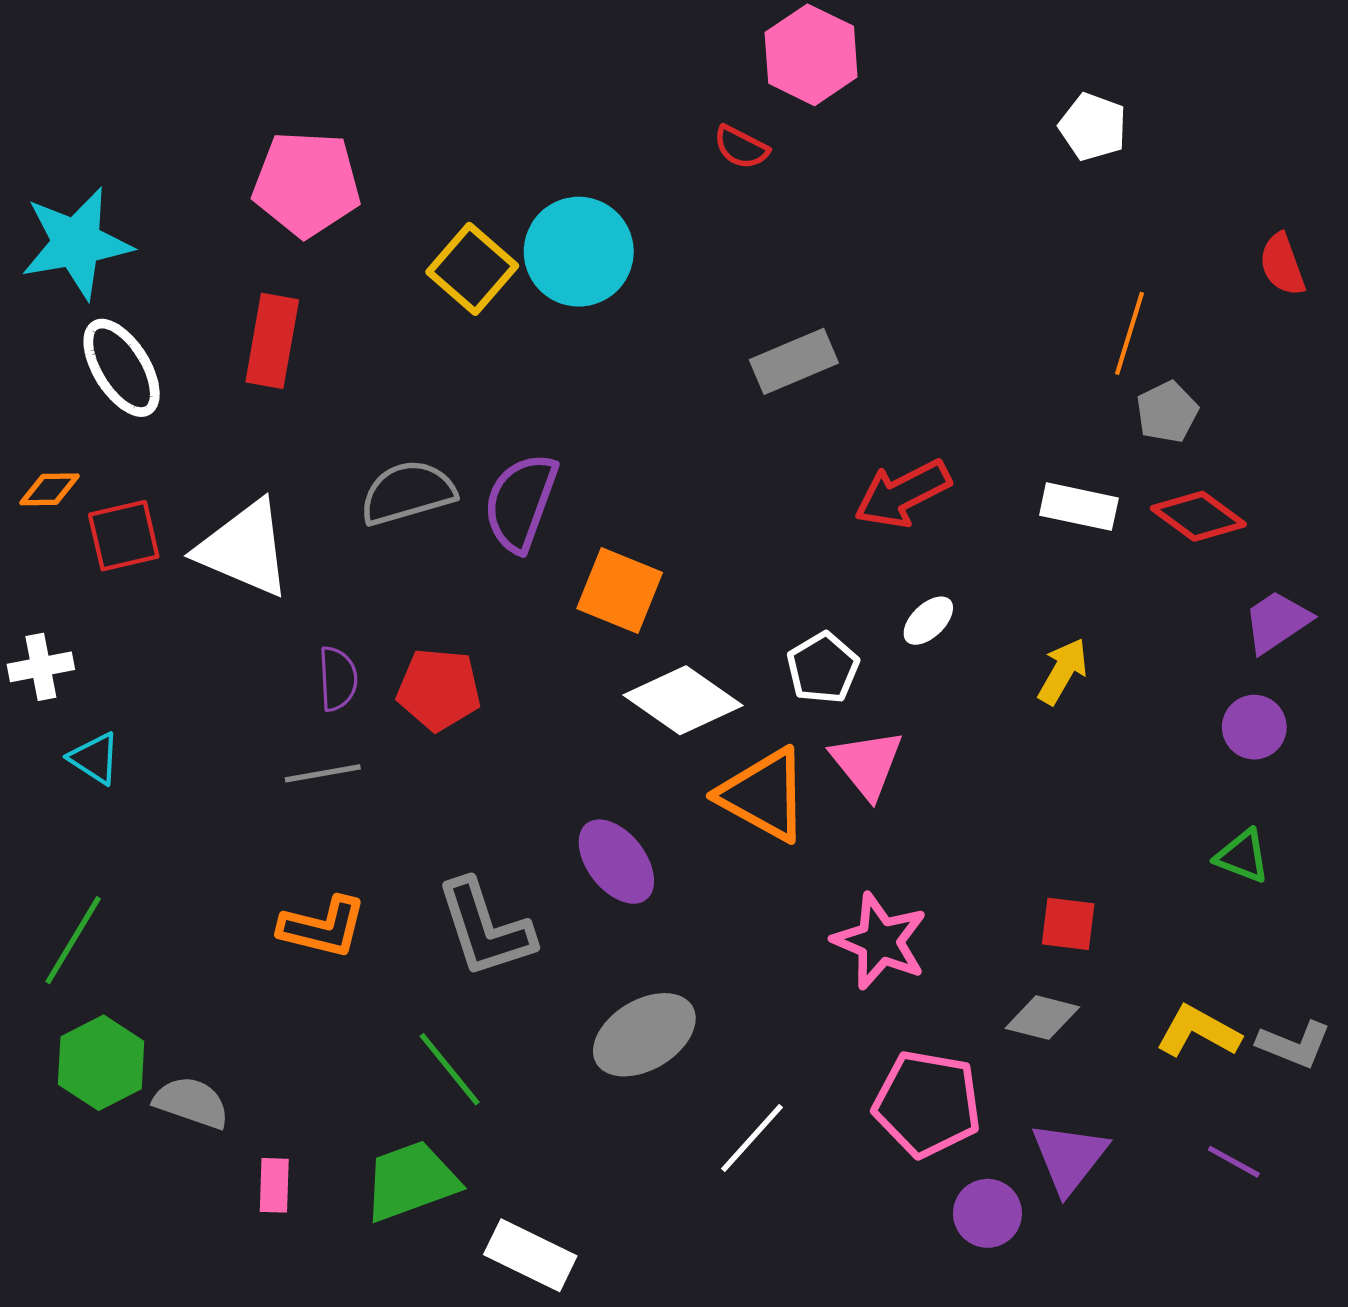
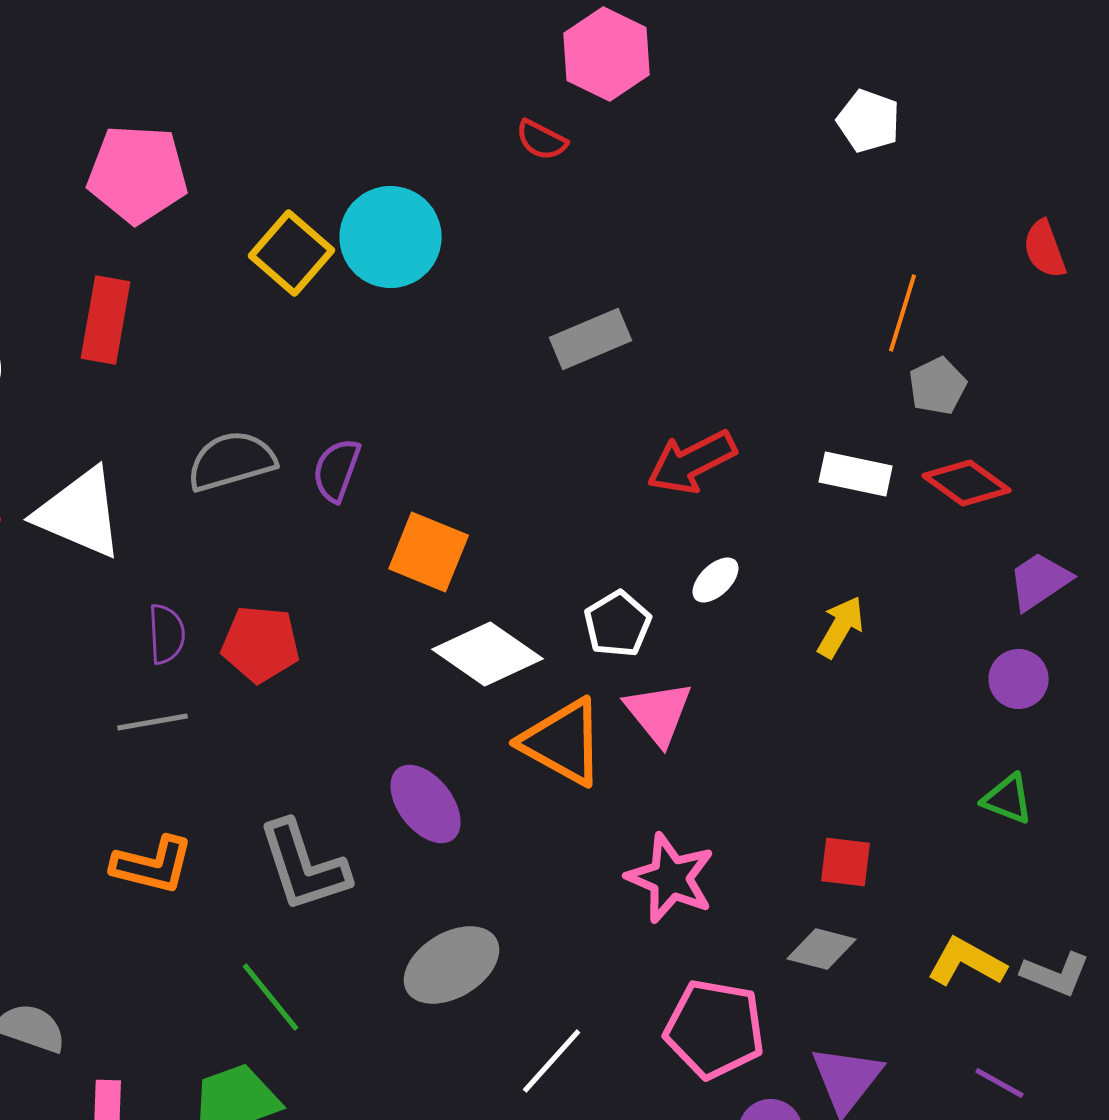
purple semicircle: (521, 502) -> (337, 470), size x0.7

